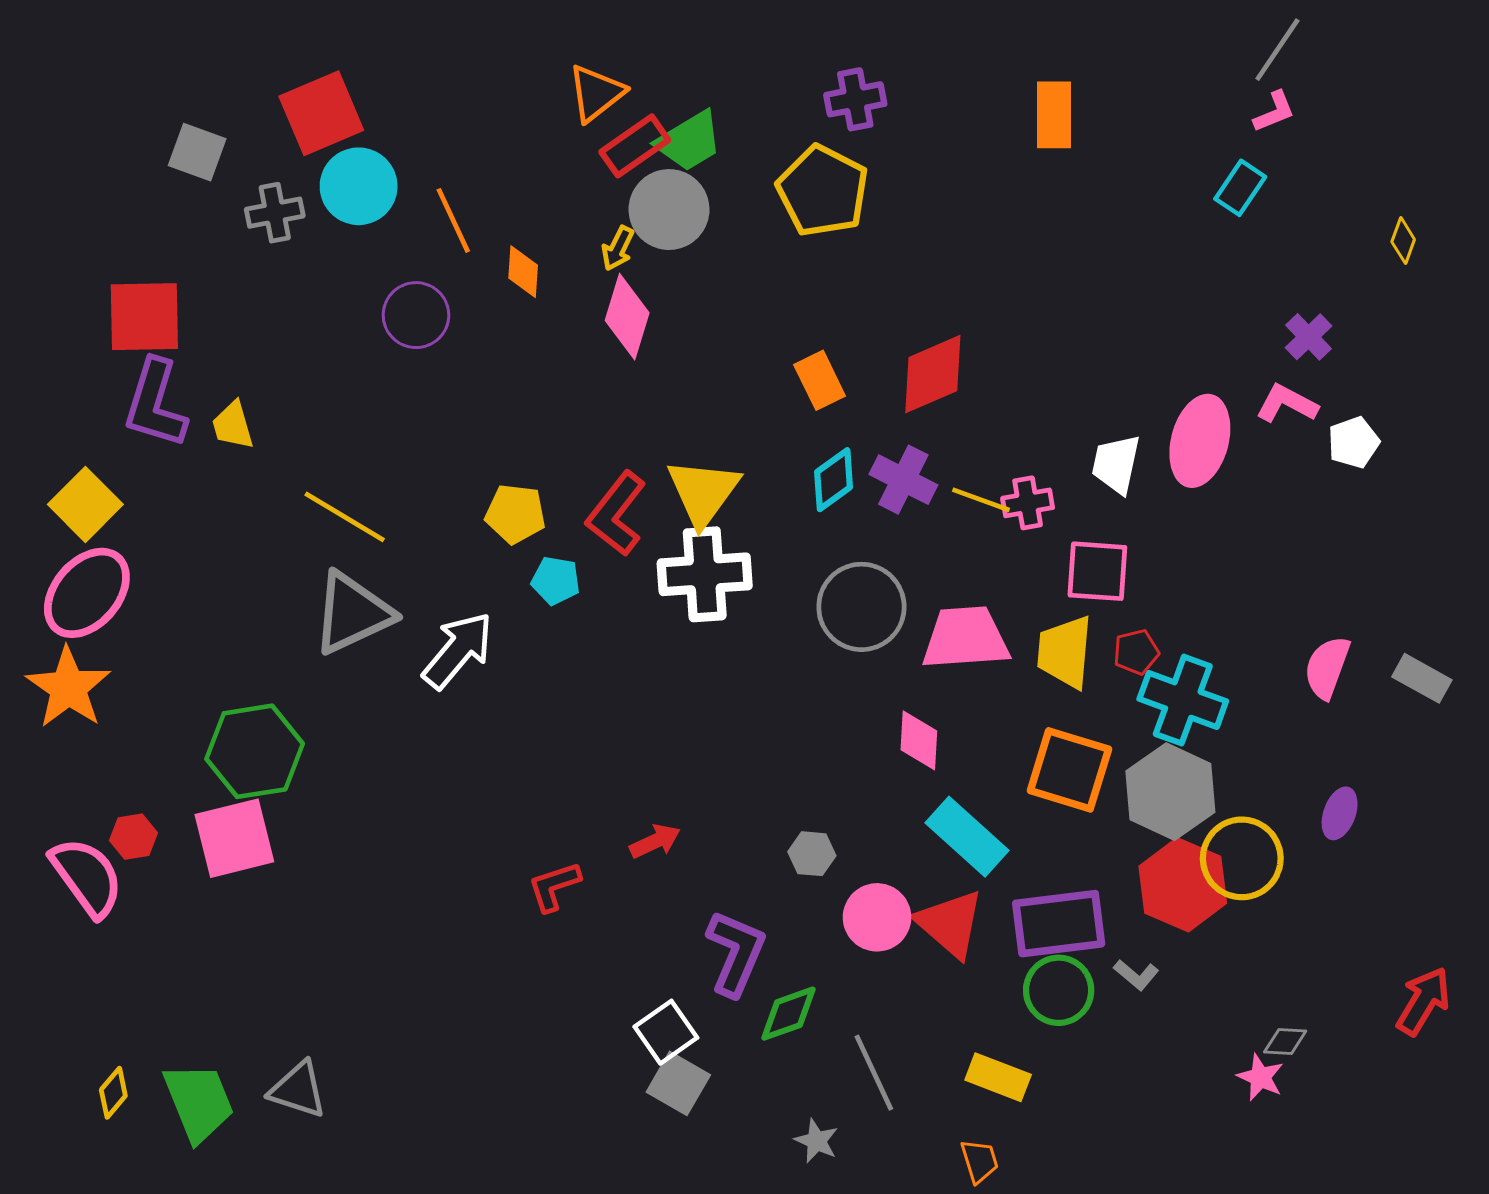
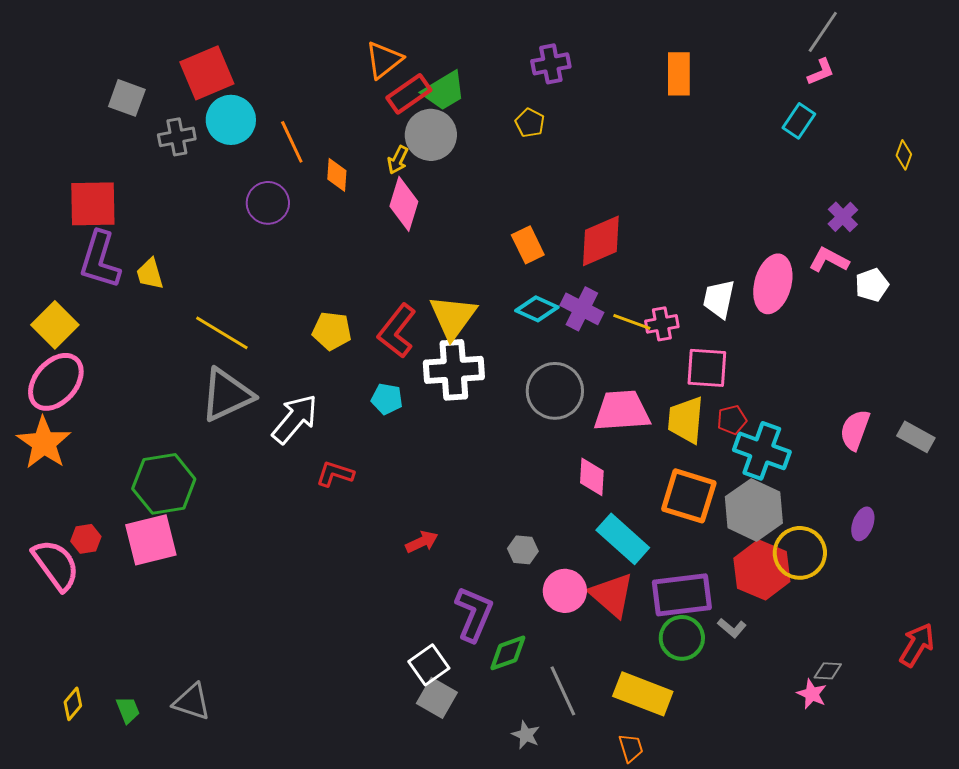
yellow pentagon: (823, 191) -> (530, 123), size x0.5
cyan diamond: (834, 480) -> (537, 309), turned 60
cyan pentagon: (556, 581) -> (387, 399), moved
red L-shape: (554, 886) -> (335, 474), moved, turned 36
yellow rectangle: (998, 1077) -> (643, 694), size x1.4
green trapezoid: (199, 1102) -> (128, 710), size x0.5

